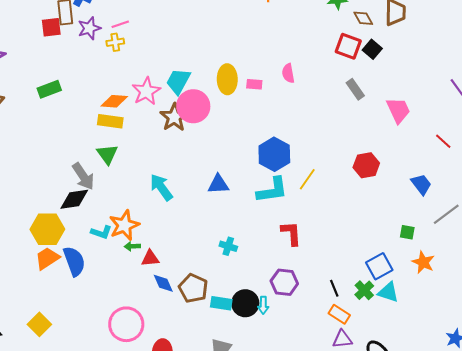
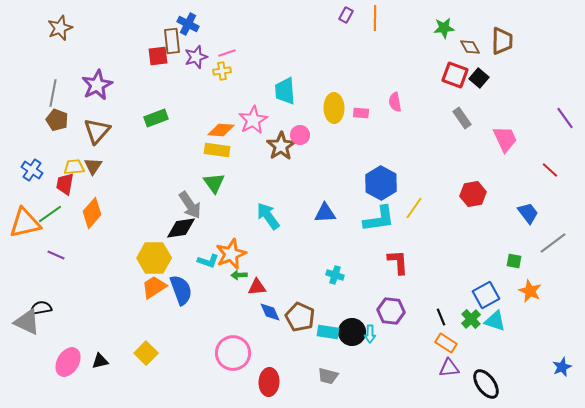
cyan trapezoid: (178, 81) -> (285, 91), moved, turned -32
pink circle: (193, 106) -> (300, 135), size x0.6

